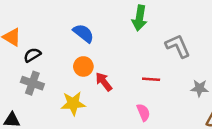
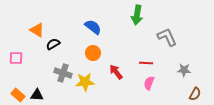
red arrow: (104, 82) -> (116, 72), moved
gray cross: (32, 83) -> (63, 73), moved
pink semicircle: (143, 112) -> (149, 83), moved, turned -136

